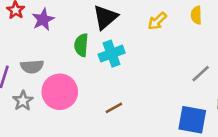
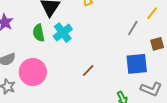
brown line: (114, 108) -> (88, 70), moved

